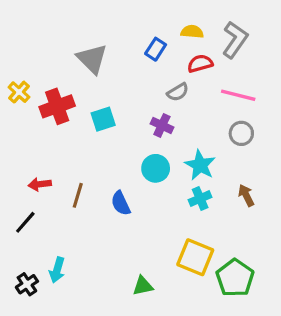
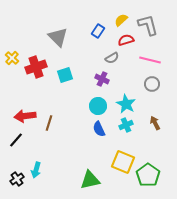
yellow semicircle: (192, 32) -> (121, 20), turned -48
gray L-shape: (235, 40) -> (148, 25), turned -50
red arrow: (40, 184) -> (25, 116), size x1.5
blue semicircle: (121, 203) -> (99, 129), moved
green triangle: (143, 286) -> (90, 180), size x1.5

